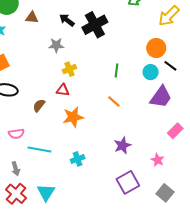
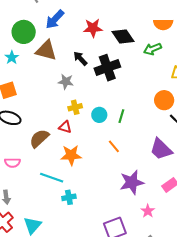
brown triangle: (32, 18) -> (46, 50), size x1.6
cyan circle: (151, 72) -> (99, 115), moved
purple trapezoid: (161, 97) -> (161, 149), turned 90
brown semicircle: (39, 105) -> (39, 138), size x1.5
purple star: (122, 145) -> (132, 182), moved, size x1.4
cyan line: (39, 149) -> (52, 178), moved

